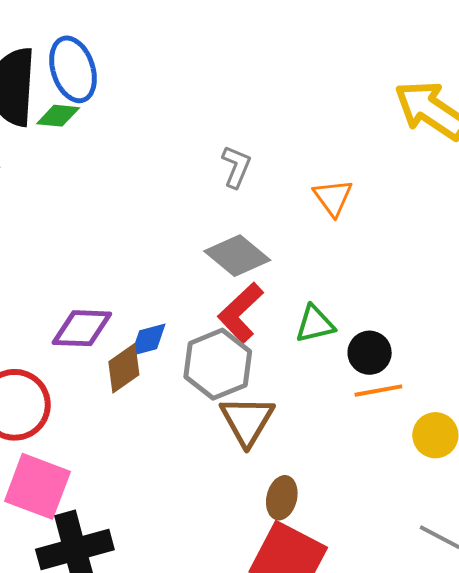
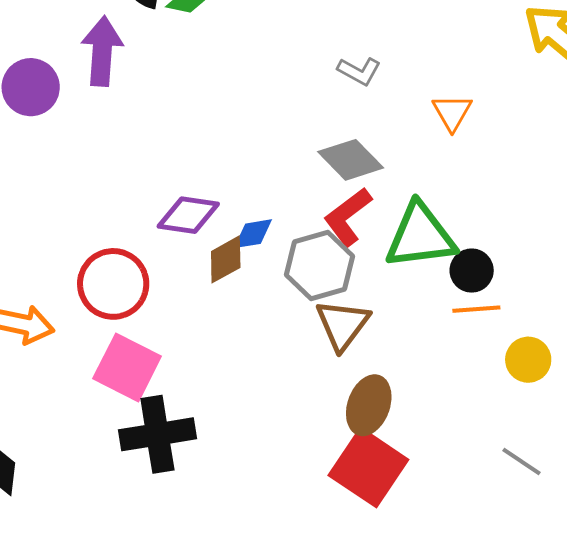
gray L-shape: (236, 167) -> (359, 71), turned 90
green triangle: (315, 324) -> (420, 236), size x1.8
brown ellipse: (282, 498) -> (369, 405), size x1.4

